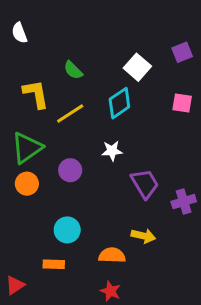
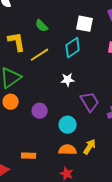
white square: (137, 67) -> (85, 24), turned -30
purple circle: (70, 170) -> (40, 111), moved
cyan circle: (67, 230) -> (68, 125), moved
yellow arrow: (143, 236) -> (90, 147), moved, turned -70

